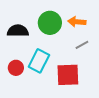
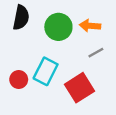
black semicircle: (18, 31) -> (21, 18), moved, turned 100
red square: (68, 75) -> (79, 88), turned -30

